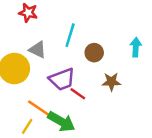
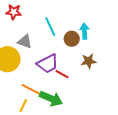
cyan line: (70, 35) -> (50, 27), turned -36
cyan arrow: (136, 47) -> (84, 31), moved

